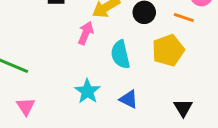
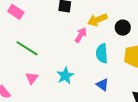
cyan star: (87, 91) -> (65, 76), moved

